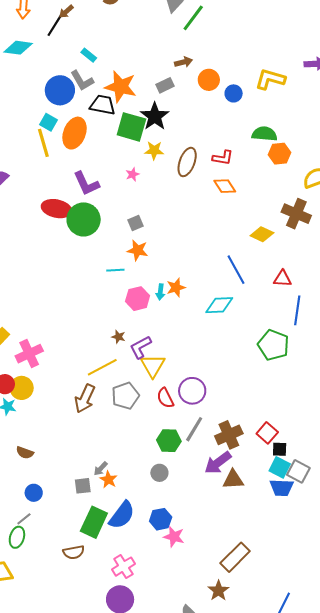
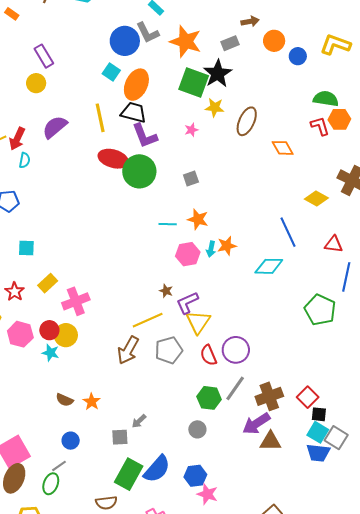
black trapezoid: (103, 105) -> (133, 112), moved
yellow line: (43, 143) -> (100, 118), moved
red L-shape: (223, 158) -> (320, 126), moved, turned -120
orange star: (138, 250) -> (198, 219), moved
orange star: (108, 480) -> (92, 402), moved

